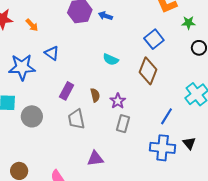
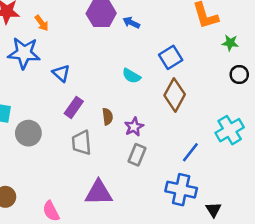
blue square: (154, 39) -> (171, 57), moved
blue triangle: (52, 53) -> (61, 73), moved
blue star: (22, 67) -> (24, 53), moved
black triangle: (189, 143) -> (213, 210), moved
purple triangle: (95, 158) -> (99, 193), size x1.4

